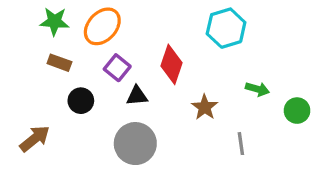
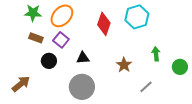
red diamond: (172, 64) -> (104, 24), moved
purple square: (117, 68) -> (61, 40), moved
green arrow: (257, 89) -> (156, 54), turned -112
gray line: (241, 144) -> (146, 87), turned 56

